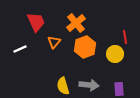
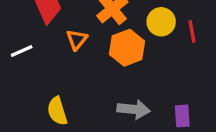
yellow circle: (115, 54) -> (161, 22), moved
yellow semicircle: (63, 86) -> (57, 111), moved

